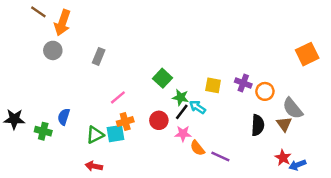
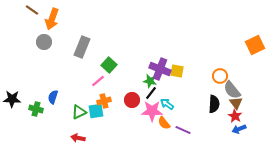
gray rectangle: (99, 56) -> (82, 47), size x1.5
green square: (162, 78) -> (109, 65), moved
purple cross: (243, 83) -> (160, 69), moved, size x1.5
cyan arrow: (197, 107) -> (167, 104), moved
gray semicircle: (293, 108) -> (232, 90), moved
pink star: (183, 134) -> (152, 111), size x1.5
red star: (283, 158) -> (235, 116), moved
blue arrow: (297, 165) -> (239, 129), moved

